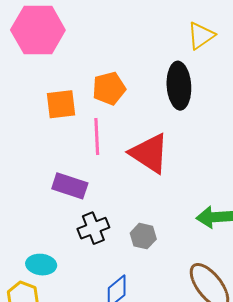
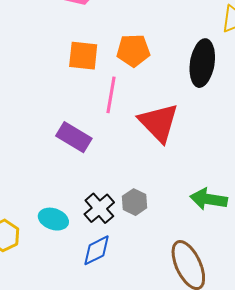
black cross: (93, 228) -> (99, 208), moved, turned -32
cyan ellipse: (41, 265) -> (53, 219), moved

